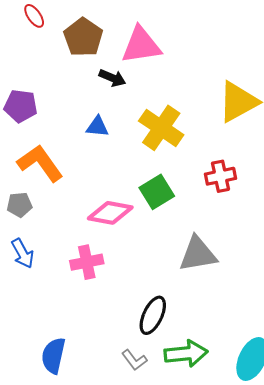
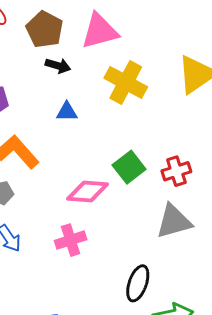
black arrow: (112, 78) -> (58, 66), moved
yellow cross: (161, 128) -> (126, 82), moved
red cross: (220, 176) -> (176, 171), moved

